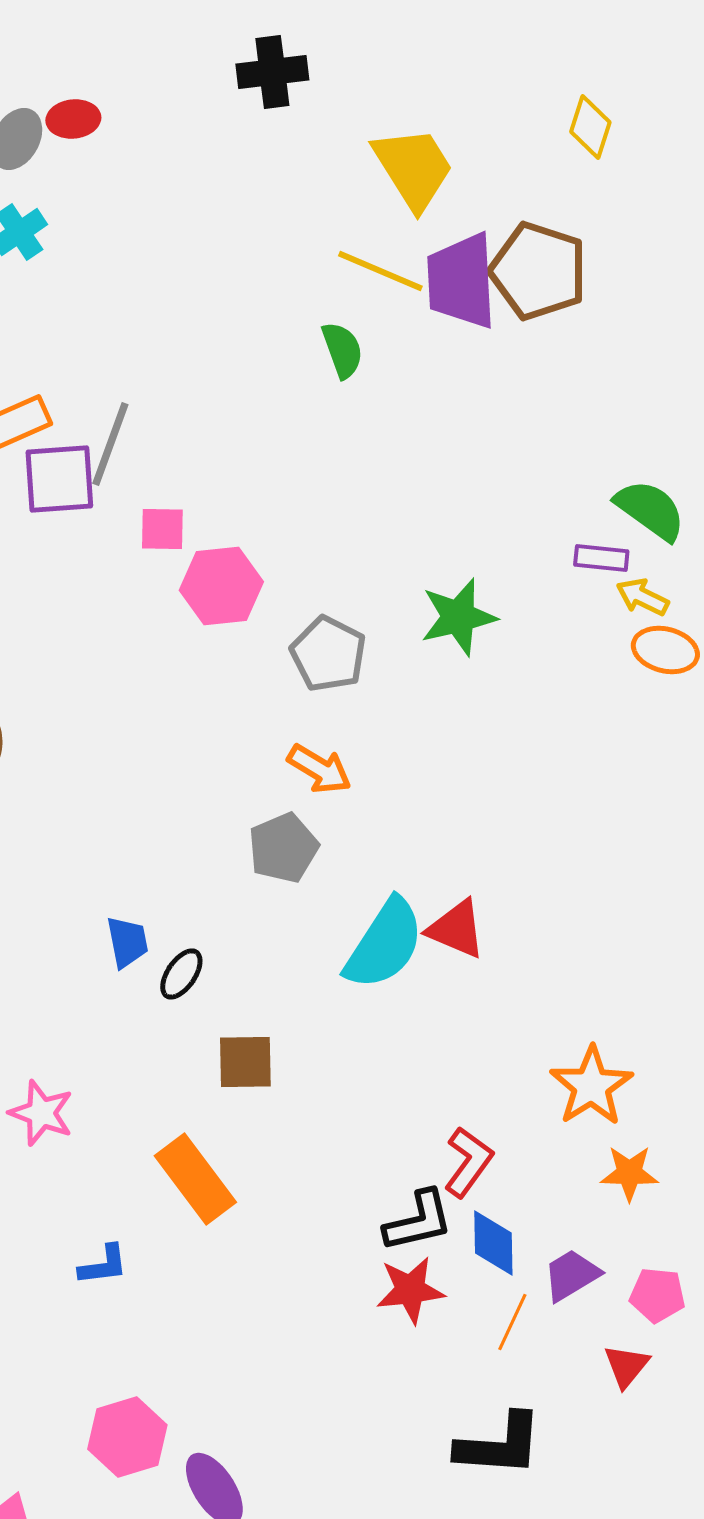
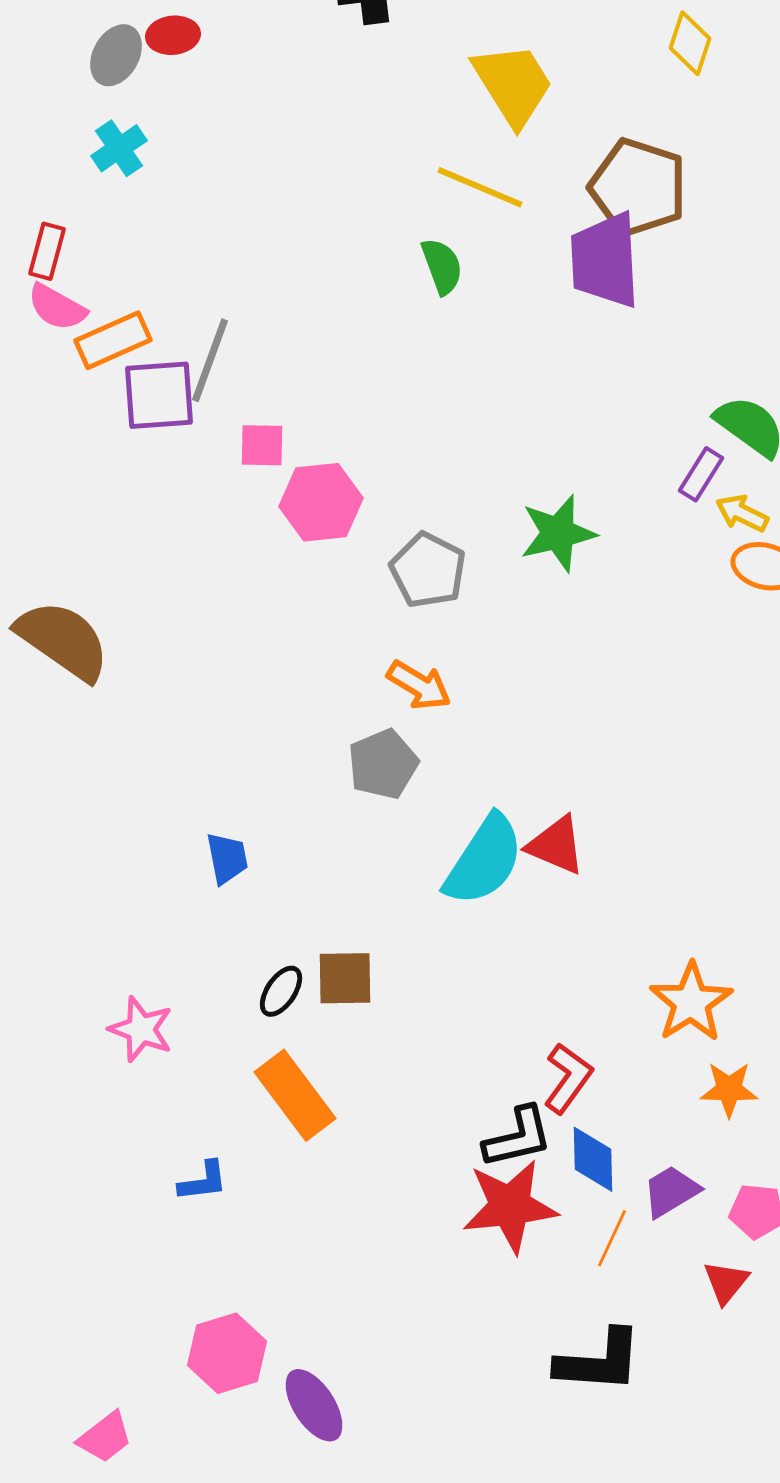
purple trapezoid: (461, 281) -> (605, 260), moved
purple rectangle: (601, 558) -> (701, 474), turned -64
black ellipse: (181, 974) -> (281, 991), moved
red star: (410, 1290) -> (510, 1206), size x1.4

